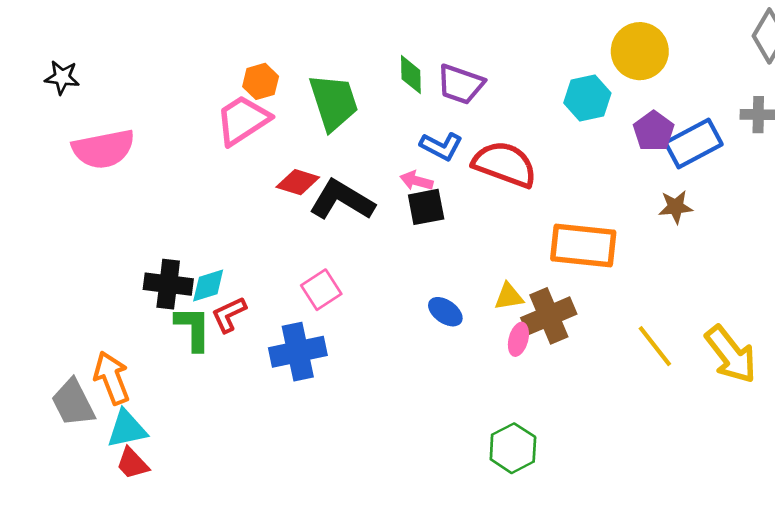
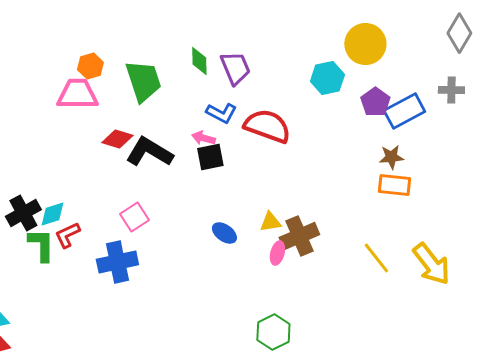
purple trapezoid: (461, 84) -> (235, 68), turned -132
pink trapezoid: (243, 120) -> (77, 94), turned 33
orange rectangle: (583, 246) -> (394, 185), moved, size x0.7
black cross: (168, 284) -> (23, 213), turned -36

